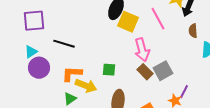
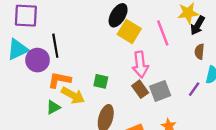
black line: (64, 44) -> (55, 46), turned 55
cyan triangle: (31, 52) -> (18, 49), size x1.5
purple circle: (39, 68) -> (38, 60), moved
purple line: (184, 92) -> (194, 89), moved

